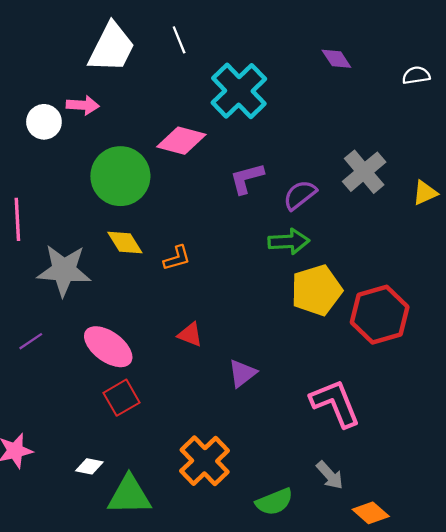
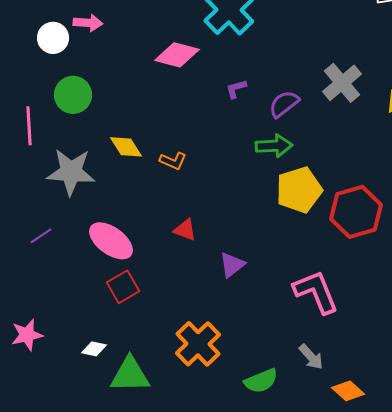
green circle: (120, 176) -> (73, 95), moved, size x0.7
purple L-shape: (247, 178) -> (236, 89), size x0.7
orange L-shape: (177, 258) -> (173, 161), turned 40

